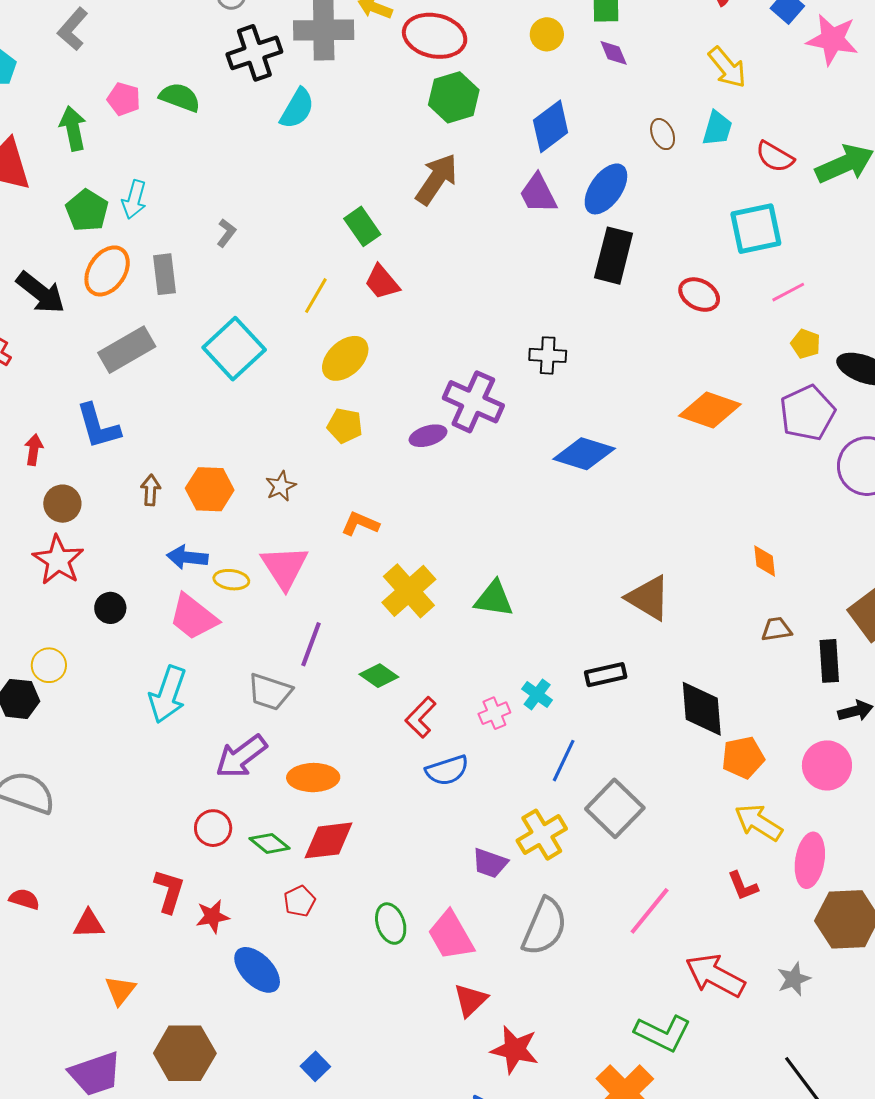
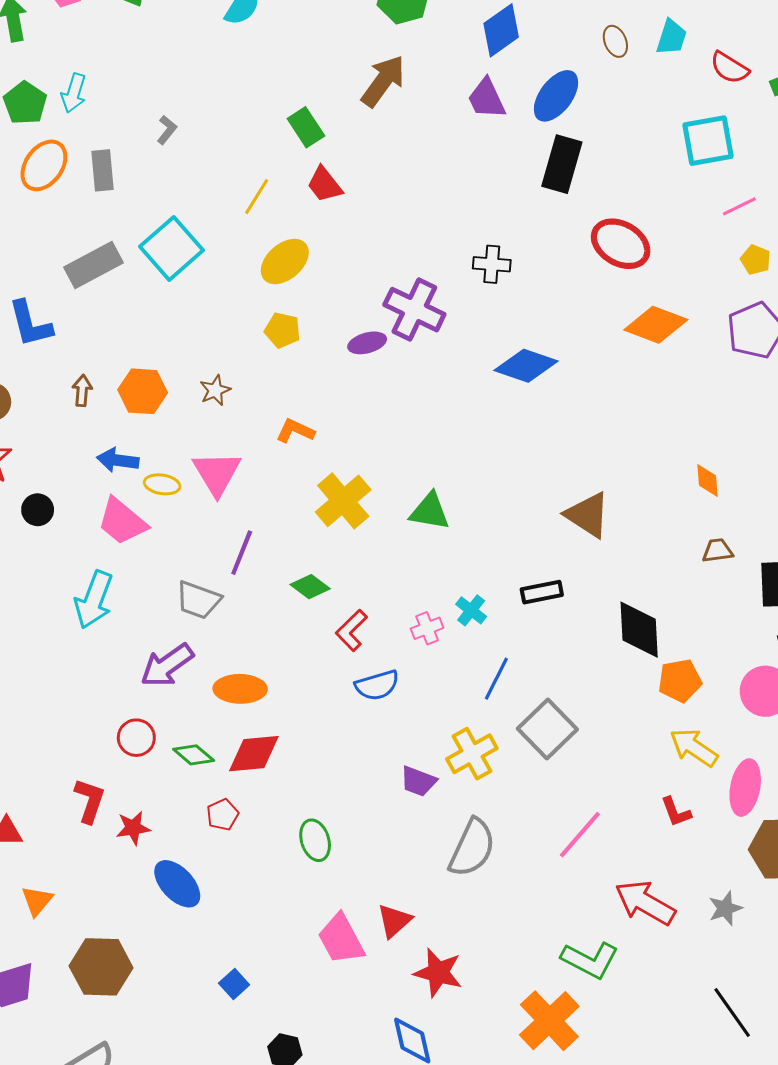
red ellipse: (699, 295) -> (621, 244), moved, size x1.4
gray rectangle: (127, 350) -> (94, 265), moved
pink trapezoid: (451, 936) -> (341, 939), moved

